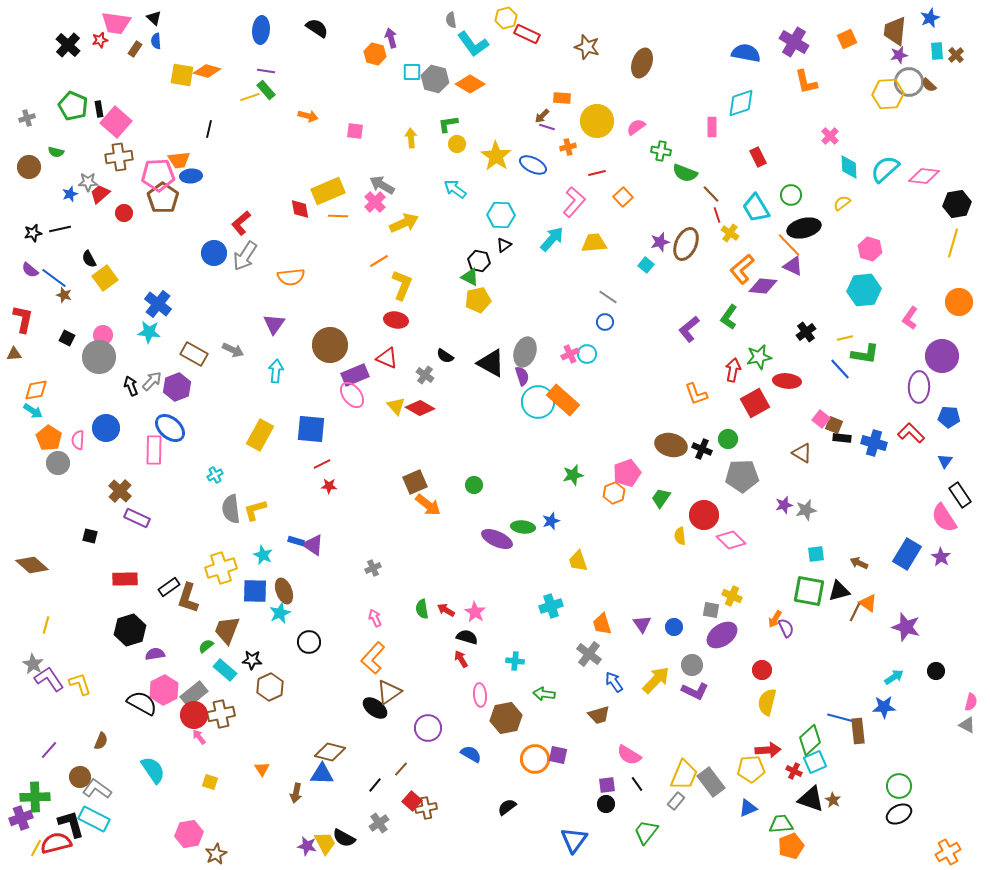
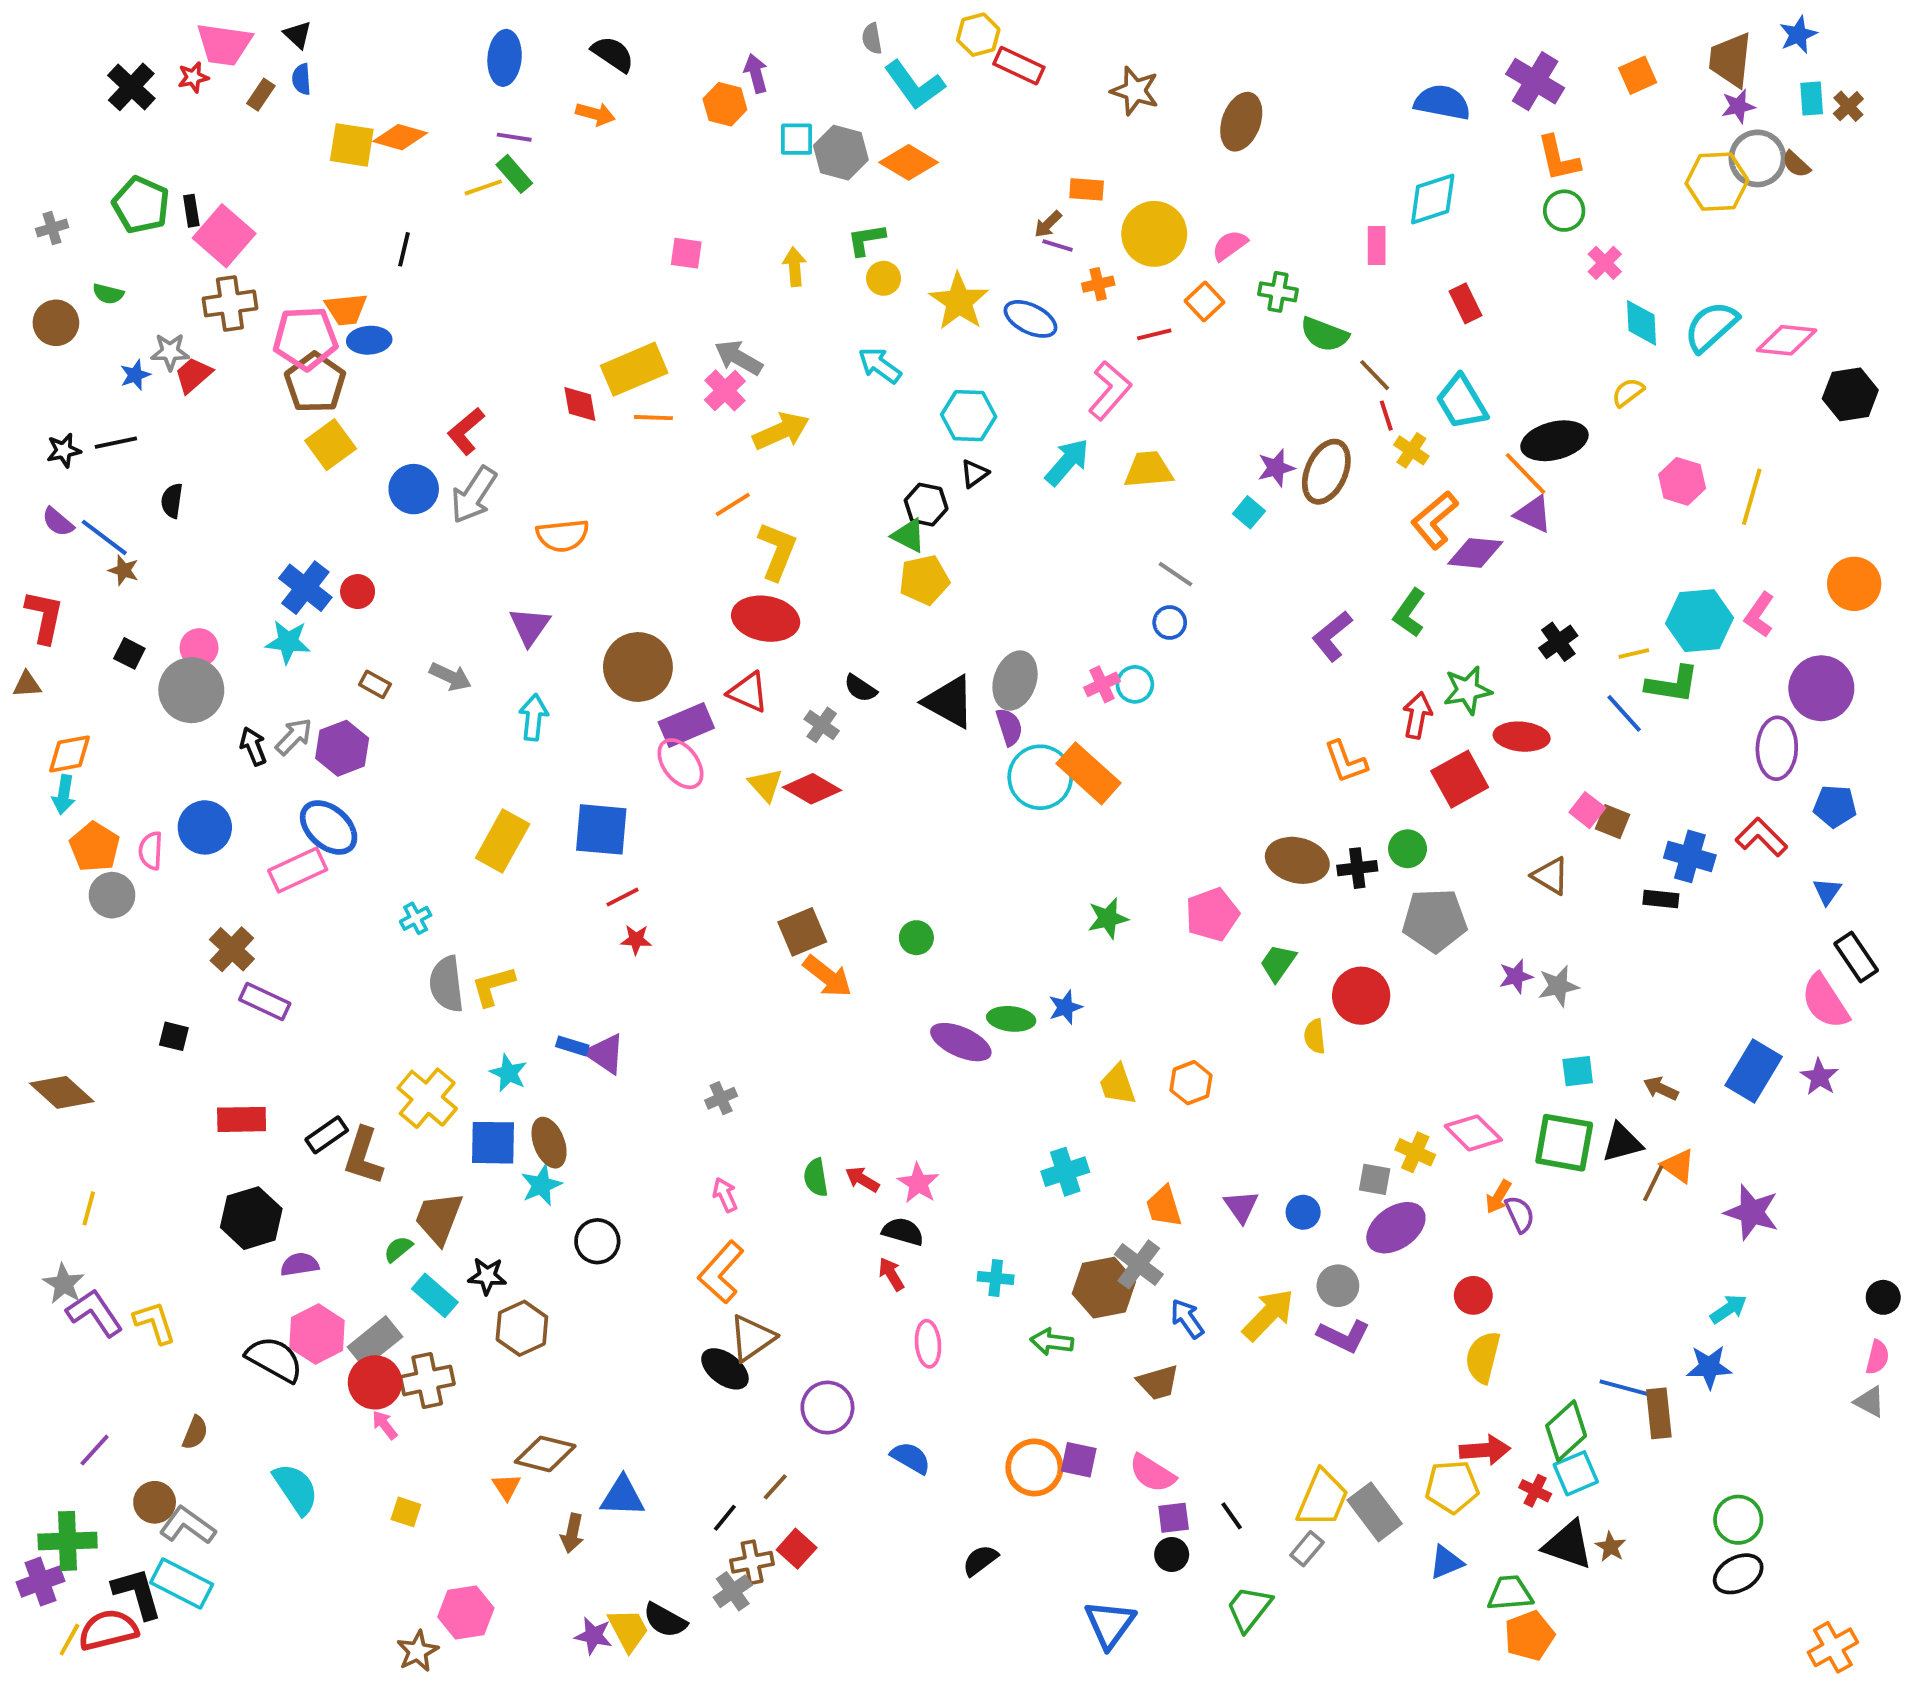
orange arrow: (308, 116) -> (595, 114), moved
green circle: (791, 195) -> (1564, 211), moved
orange square: (623, 197) -> (1205, 302), moved
red circle: (124, 213) -> (358, 592), moved
yellow line: (953, 243) -> (1752, 497), moved
black semicircle: (89, 259) -> (172, 501), turned 36
yellow square: (105, 278) -> (331, 445), moved
cyan hexagon: (864, 290) -> (1700, 621), moved
red ellipse: (396, 320) -> (766, 619), size x1.4
brown rectangle: (194, 354) -> (375, 684), size x0.6
cyan arrow: (33, 411) -> (64, 795), turned 66
black rectangle: (842, 438) -> (1661, 899), moved
black cross: (702, 449) -> (1357, 868), turned -30
pink rectangle: (154, 450) -> (298, 870), turned 64
orange hexagon: (614, 493) -> (1191, 1083), moved
pink diamond: (731, 540) -> (1473, 1133), moved
yellow cross: (221, 568) -> (427, 1098), turned -32
black circle: (936, 671) -> (1883, 1297), moved
brown hexagon: (506, 718) -> (1104, 1288), moved
brown diamond: (330, 752) -> (545, 1454), moved
pink semicircle: (629, 755) -> (1152, 1473), moved
brown cross: (426, 808) -> (752, 1562), moved
pink hexagon: (189, 834) -> (466, 1613), moved

